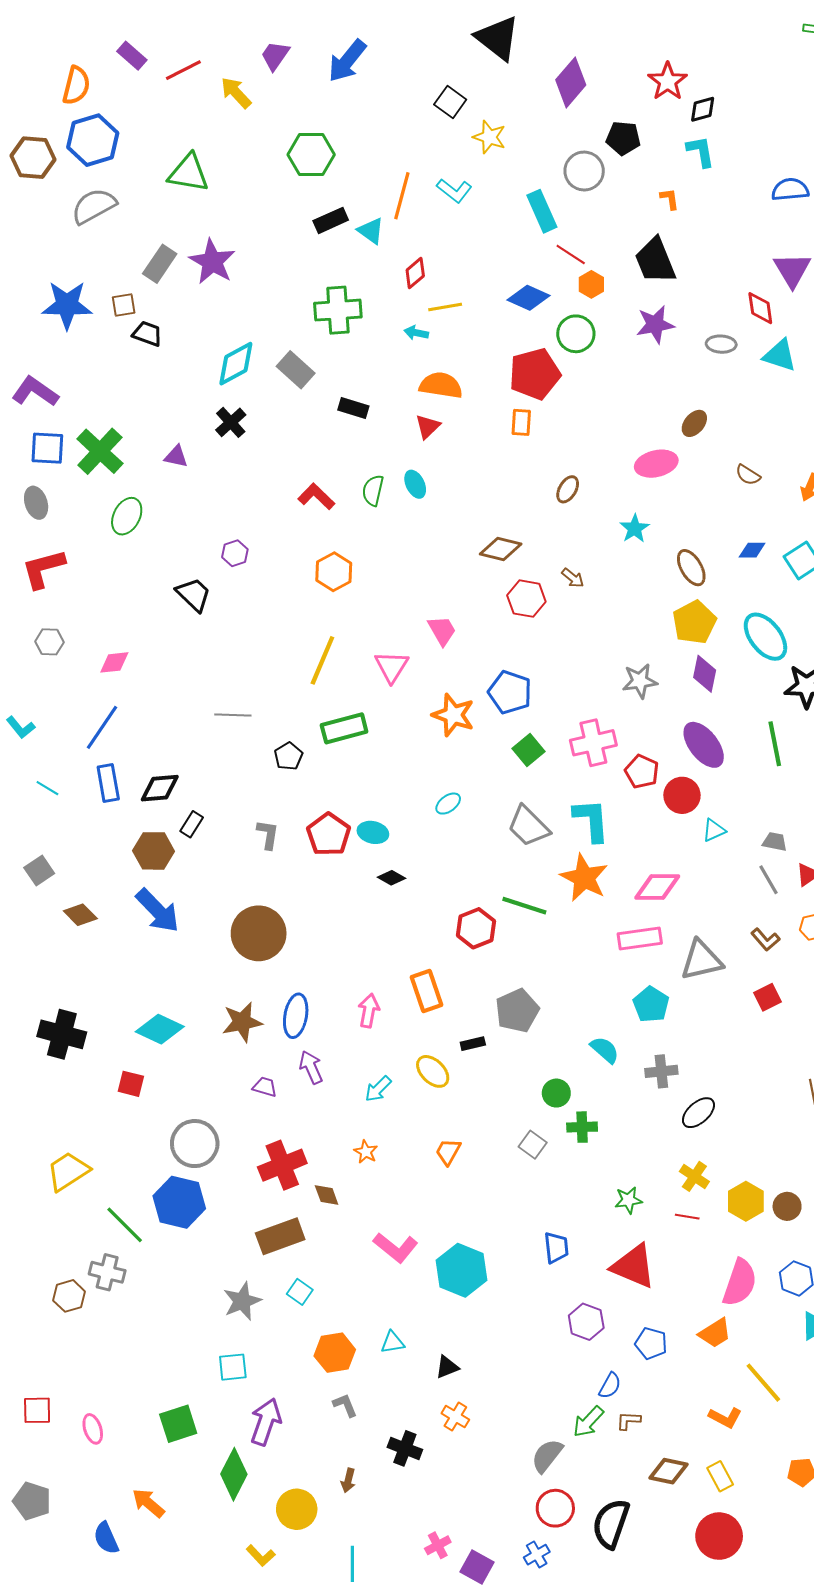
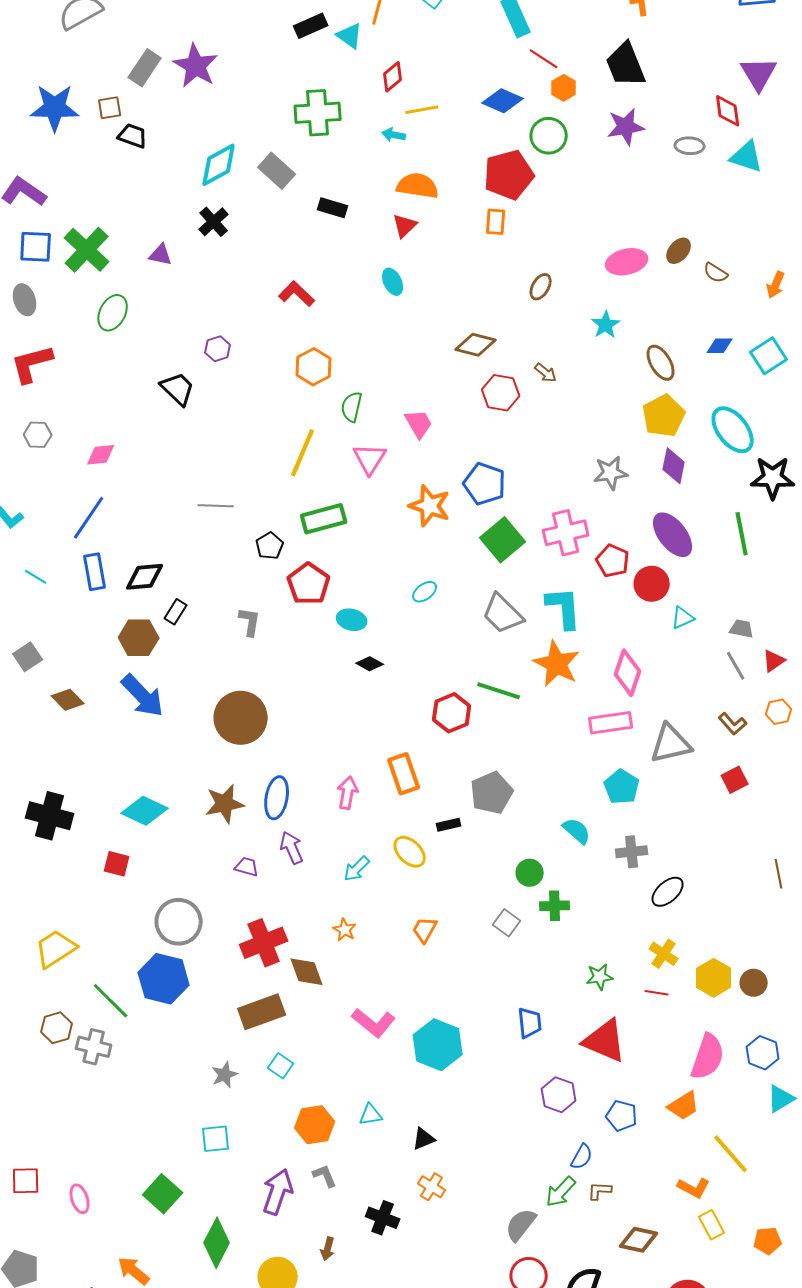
brown ellipse: (694, 423) -> (679, 251), moved
green semicircle: (373, 490) -> (352, 407), moved
green square: (528, 750) -> (503, 540), size x1.4
red pentagon: (329, 834) -> (309, 584), moved
pink diamond: (657, 887) -> (628, 673), turned -72
brown diamond: (327, 1195) -> (307, 972), size x1.4
brown hexagon: (69, 1296) -> (57, 1028), moved
gray star: (242, 1301) -> (225, 1075), size x0.7
purple arrow: (266, 1422) -> (278, 1192), moved
green square: (178, 1424) -> (163, 1194), turned -30
yellow rectangle: (720, 1476) -> (712, 1225), moved

